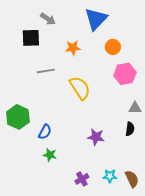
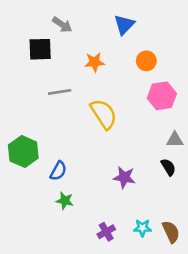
blue triangle: (96, 19) -> (124, 25), size x0.7
black semicircle: (130, 129) -> (168, 167), turned -40

